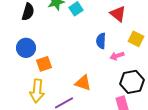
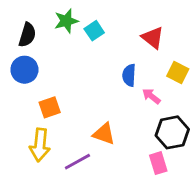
blue circle: (26, 48) -> (24, 70), moved
pink arrow: (117, 56) -> (151, 96), turned 56

